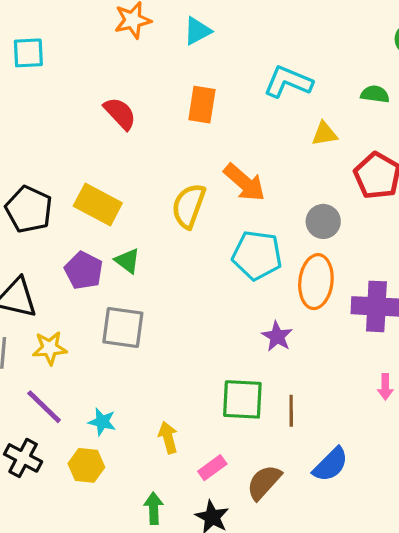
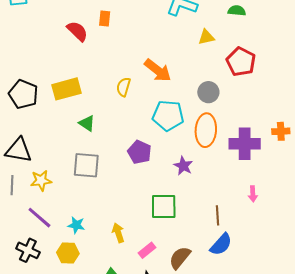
orange rectangle: (202, 105) -> (105, 19), moved, size x0.7
yellow rectangle: (98, 204) -> (66, 89), turned -40
yellow semicircle: (189, 206) -> (124, 87), size x0.7
purple pentagon: (84, 271) -> (139, 152), moved
brown line: (291, 411) -> (217, 215), moved

